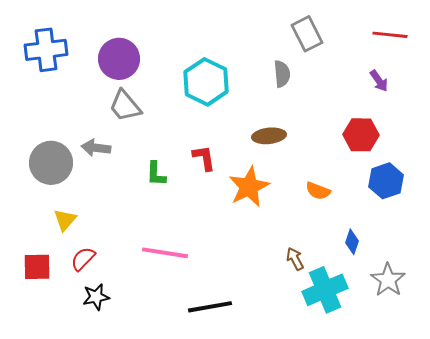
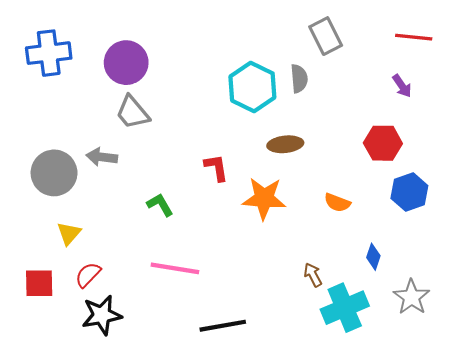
cyan hexagon: (206, 82) -> (252, 87), moved
green L-shape: (156, 174) -> (160, 205), moved, turned 148
orange star: (249, 187) -> (264, 198), turned 30
black star: (96, 297) -> (102, 315), size x1.4

